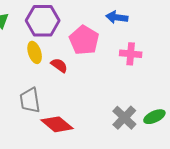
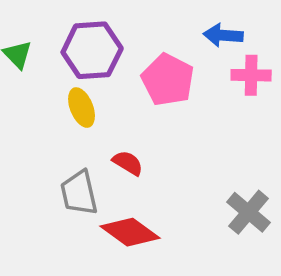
pink cross: (131, 54) -> (251, 75), moved
red semicircle: (59, 65) -> (128, 163), moved

